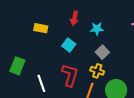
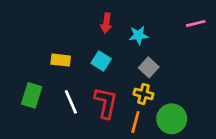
yellow rectangle: (41, 28) -> (61, 60), moved
white line: (41, 83) -> (71, 102), moved

